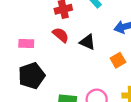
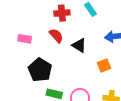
black pentagon: (32, 76) -> (40, 70), moved, turned -30

